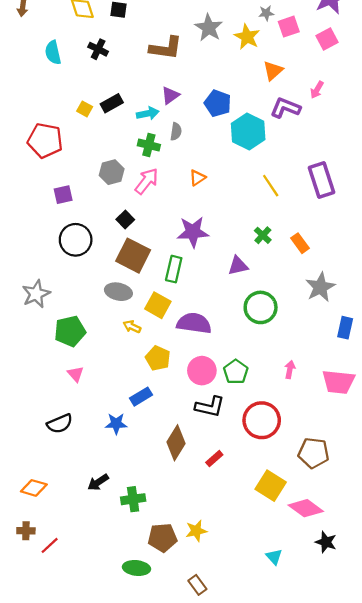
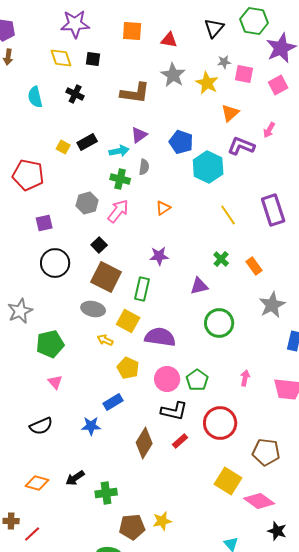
pink square: (289, 27) -> (244, 74), turned 30
purple star: (193, 232) -> (159, 256), size x0.7
red rectangle: (214, 459) -> (180, 441), moved
orange diamond: (34, 488) -> (37, 483), moved

